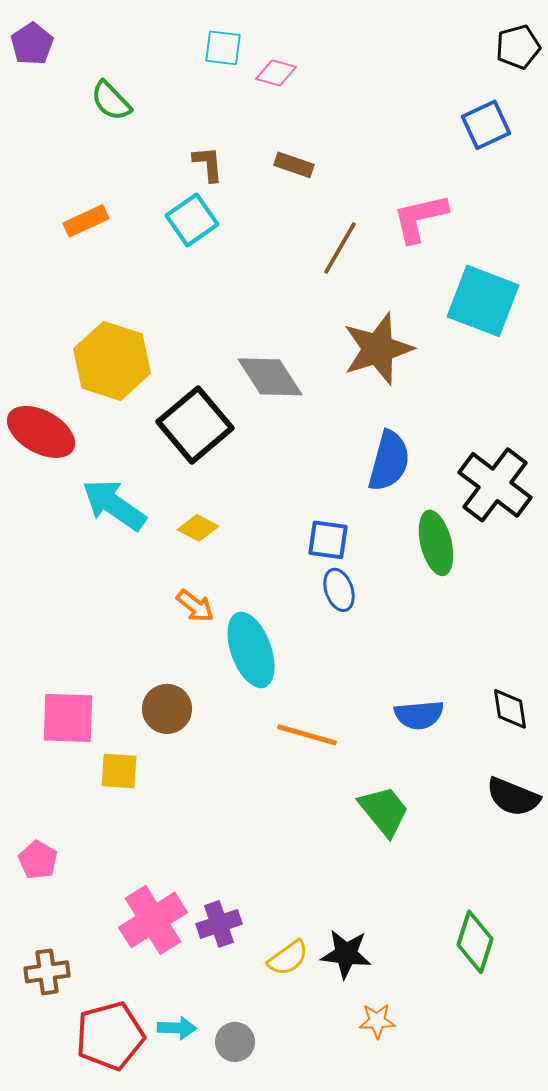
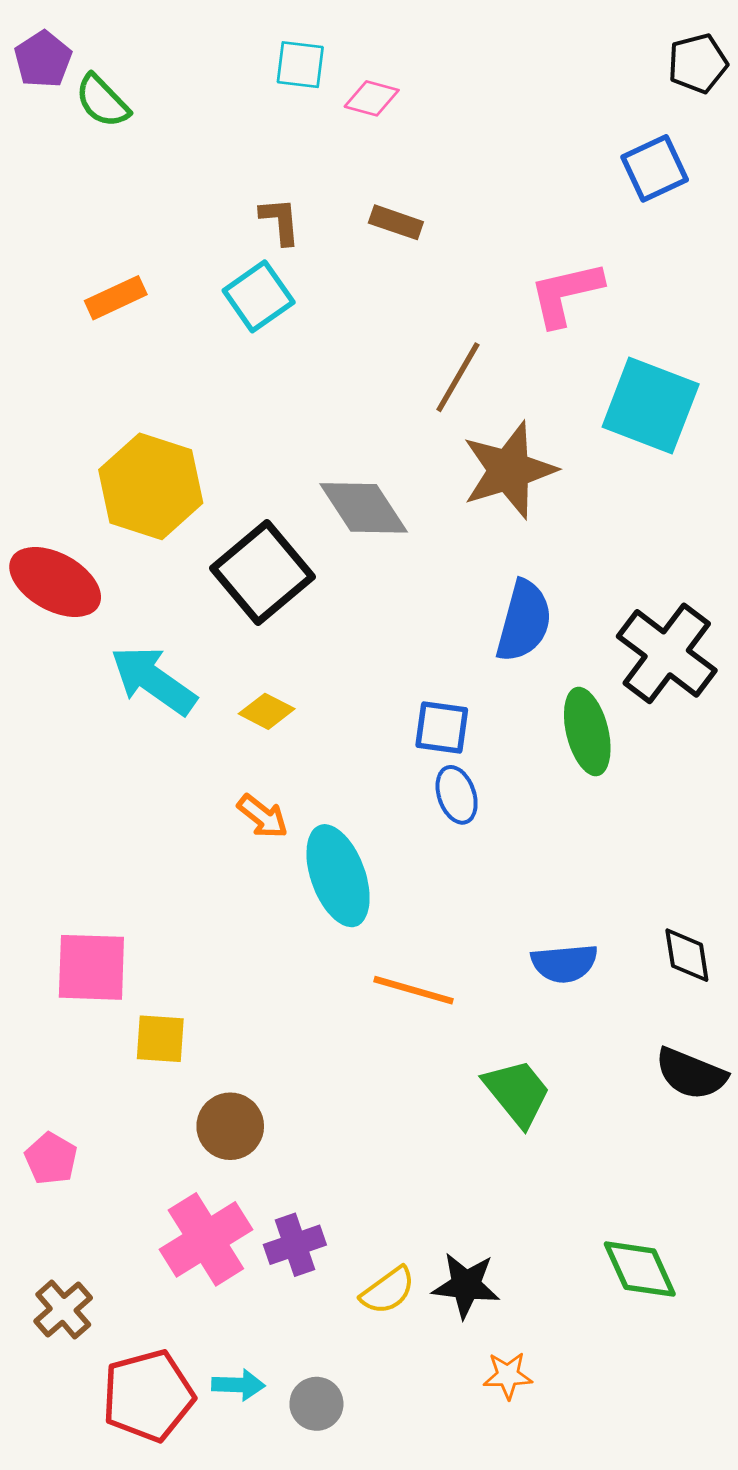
green semicircle: (111, 101) -> (102, 101), moved
brown line: (340, 248) -> (458, 377), moved
brown circle: (167, 709) -> (230, 1126), moved
green diamond: (475, 942) -> (640, 1269), turned -42
brown cross: (47, 972) -> (63, 1309), turned -33

